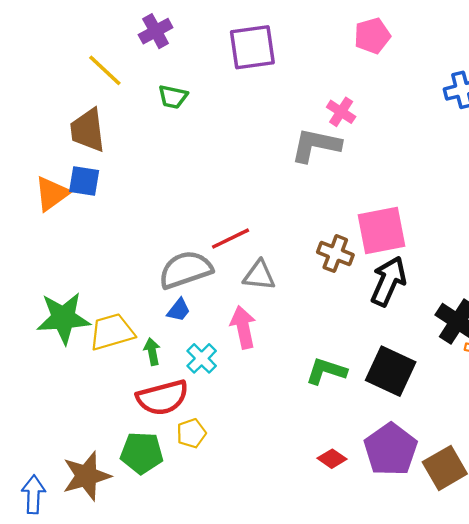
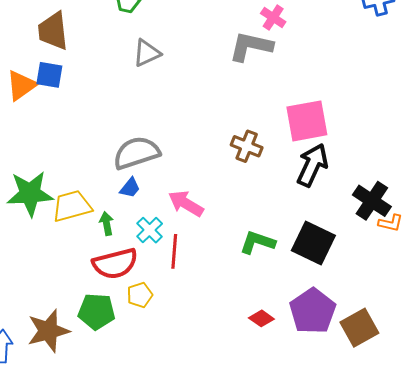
red line: (230, 239) -> (174, 251), moved, turned -60
brown cross: (335, 254) -> (247, 146), moved
gray triangle: (259, 275) -> (147, 53), moved, turned -32
pink arrow: (243, 327) -> (186, 203), turned -48

